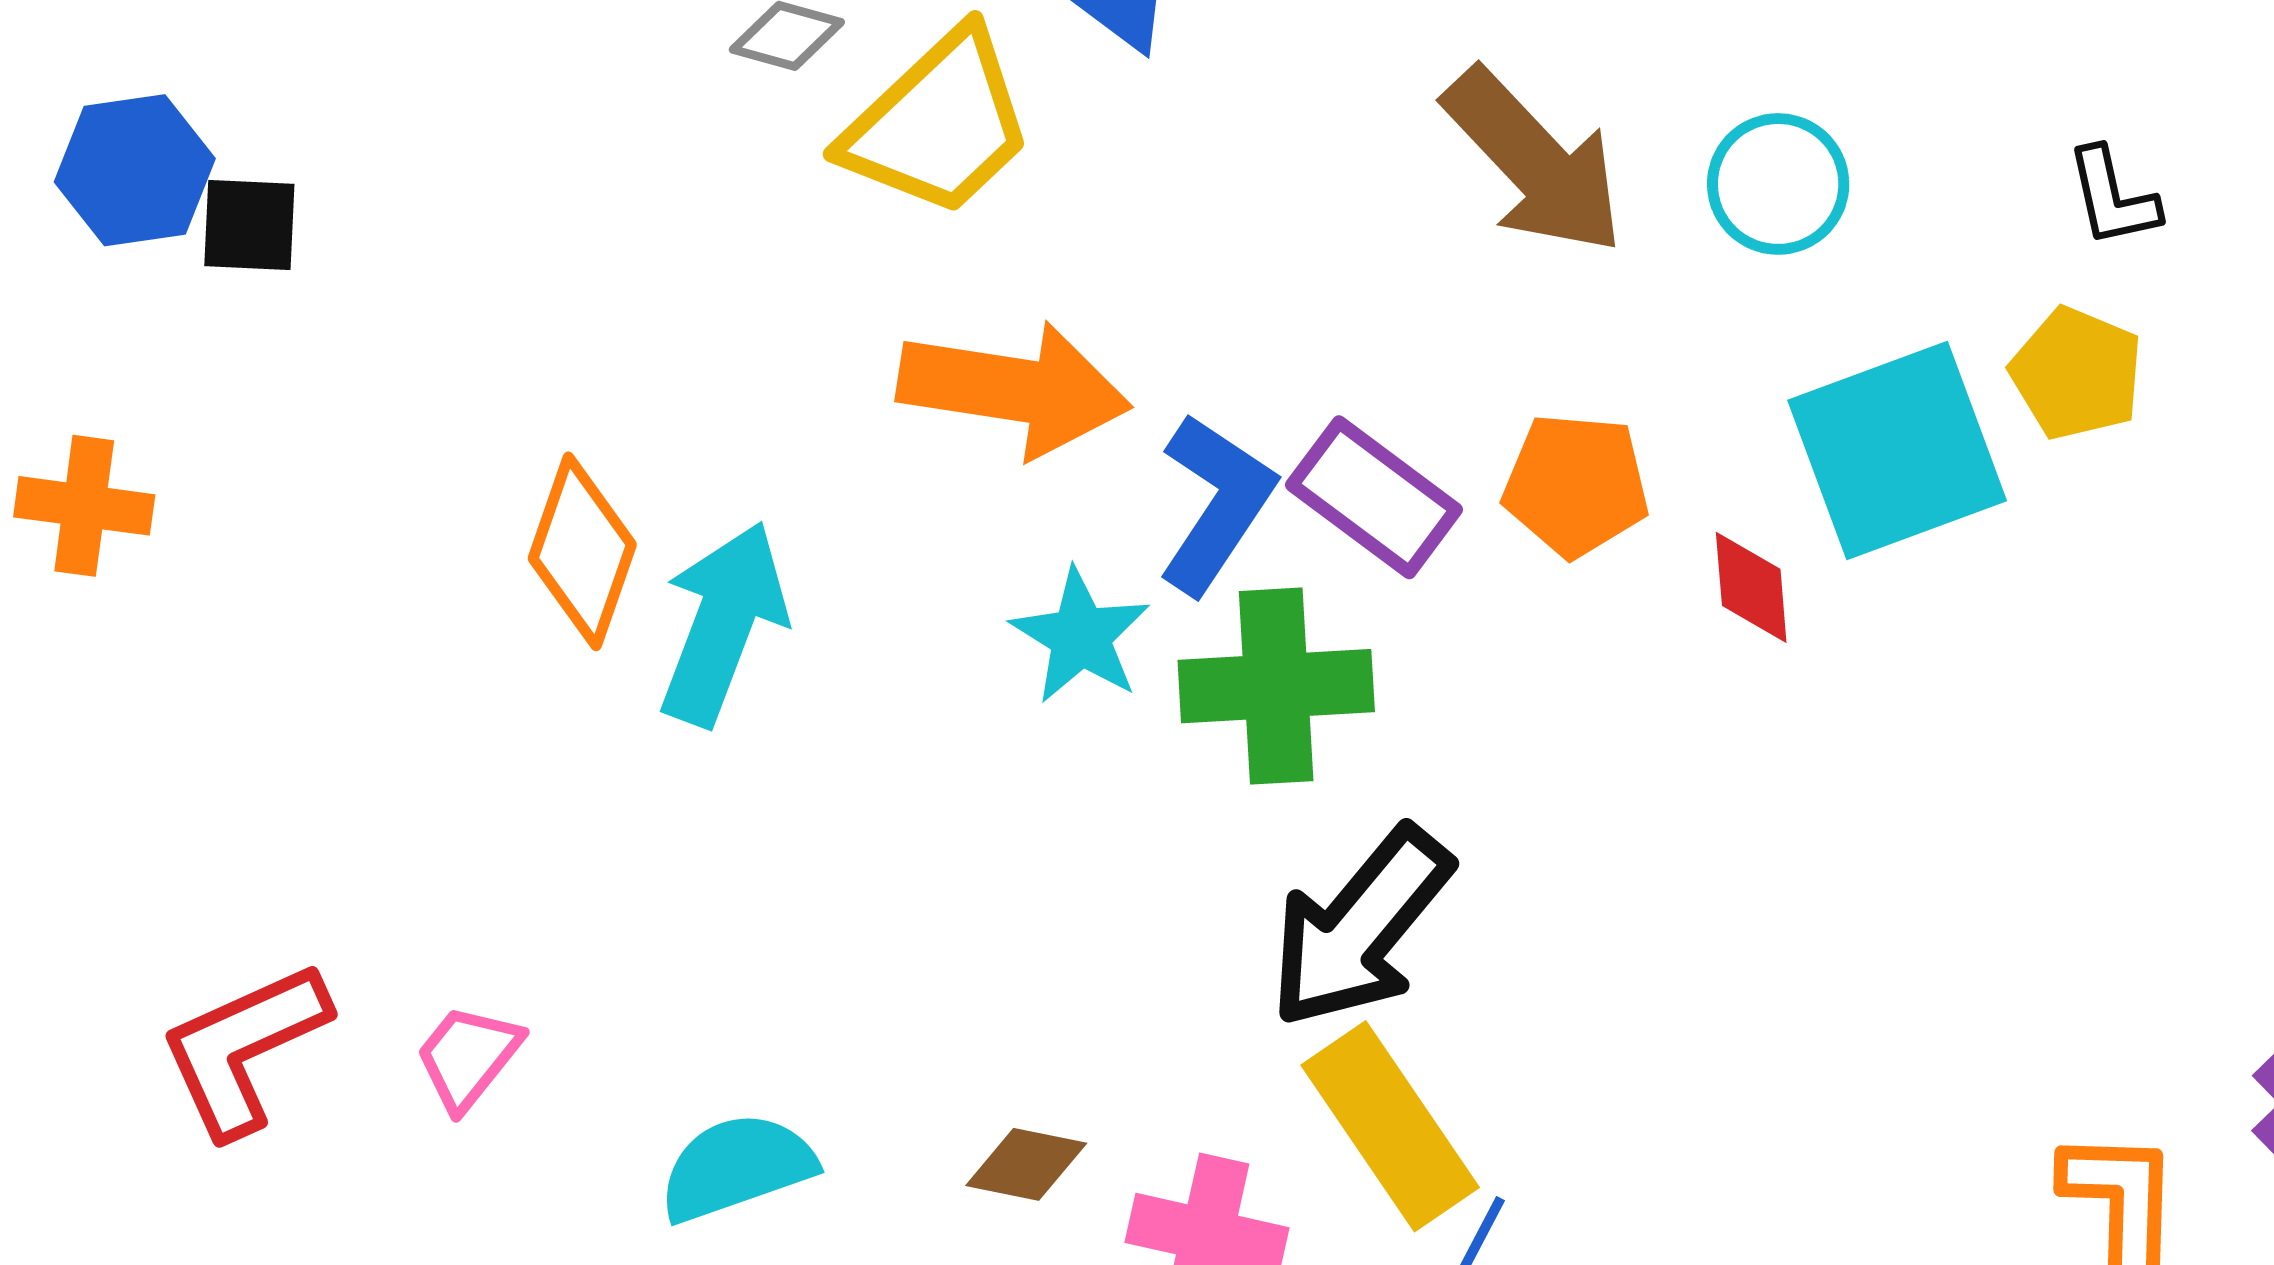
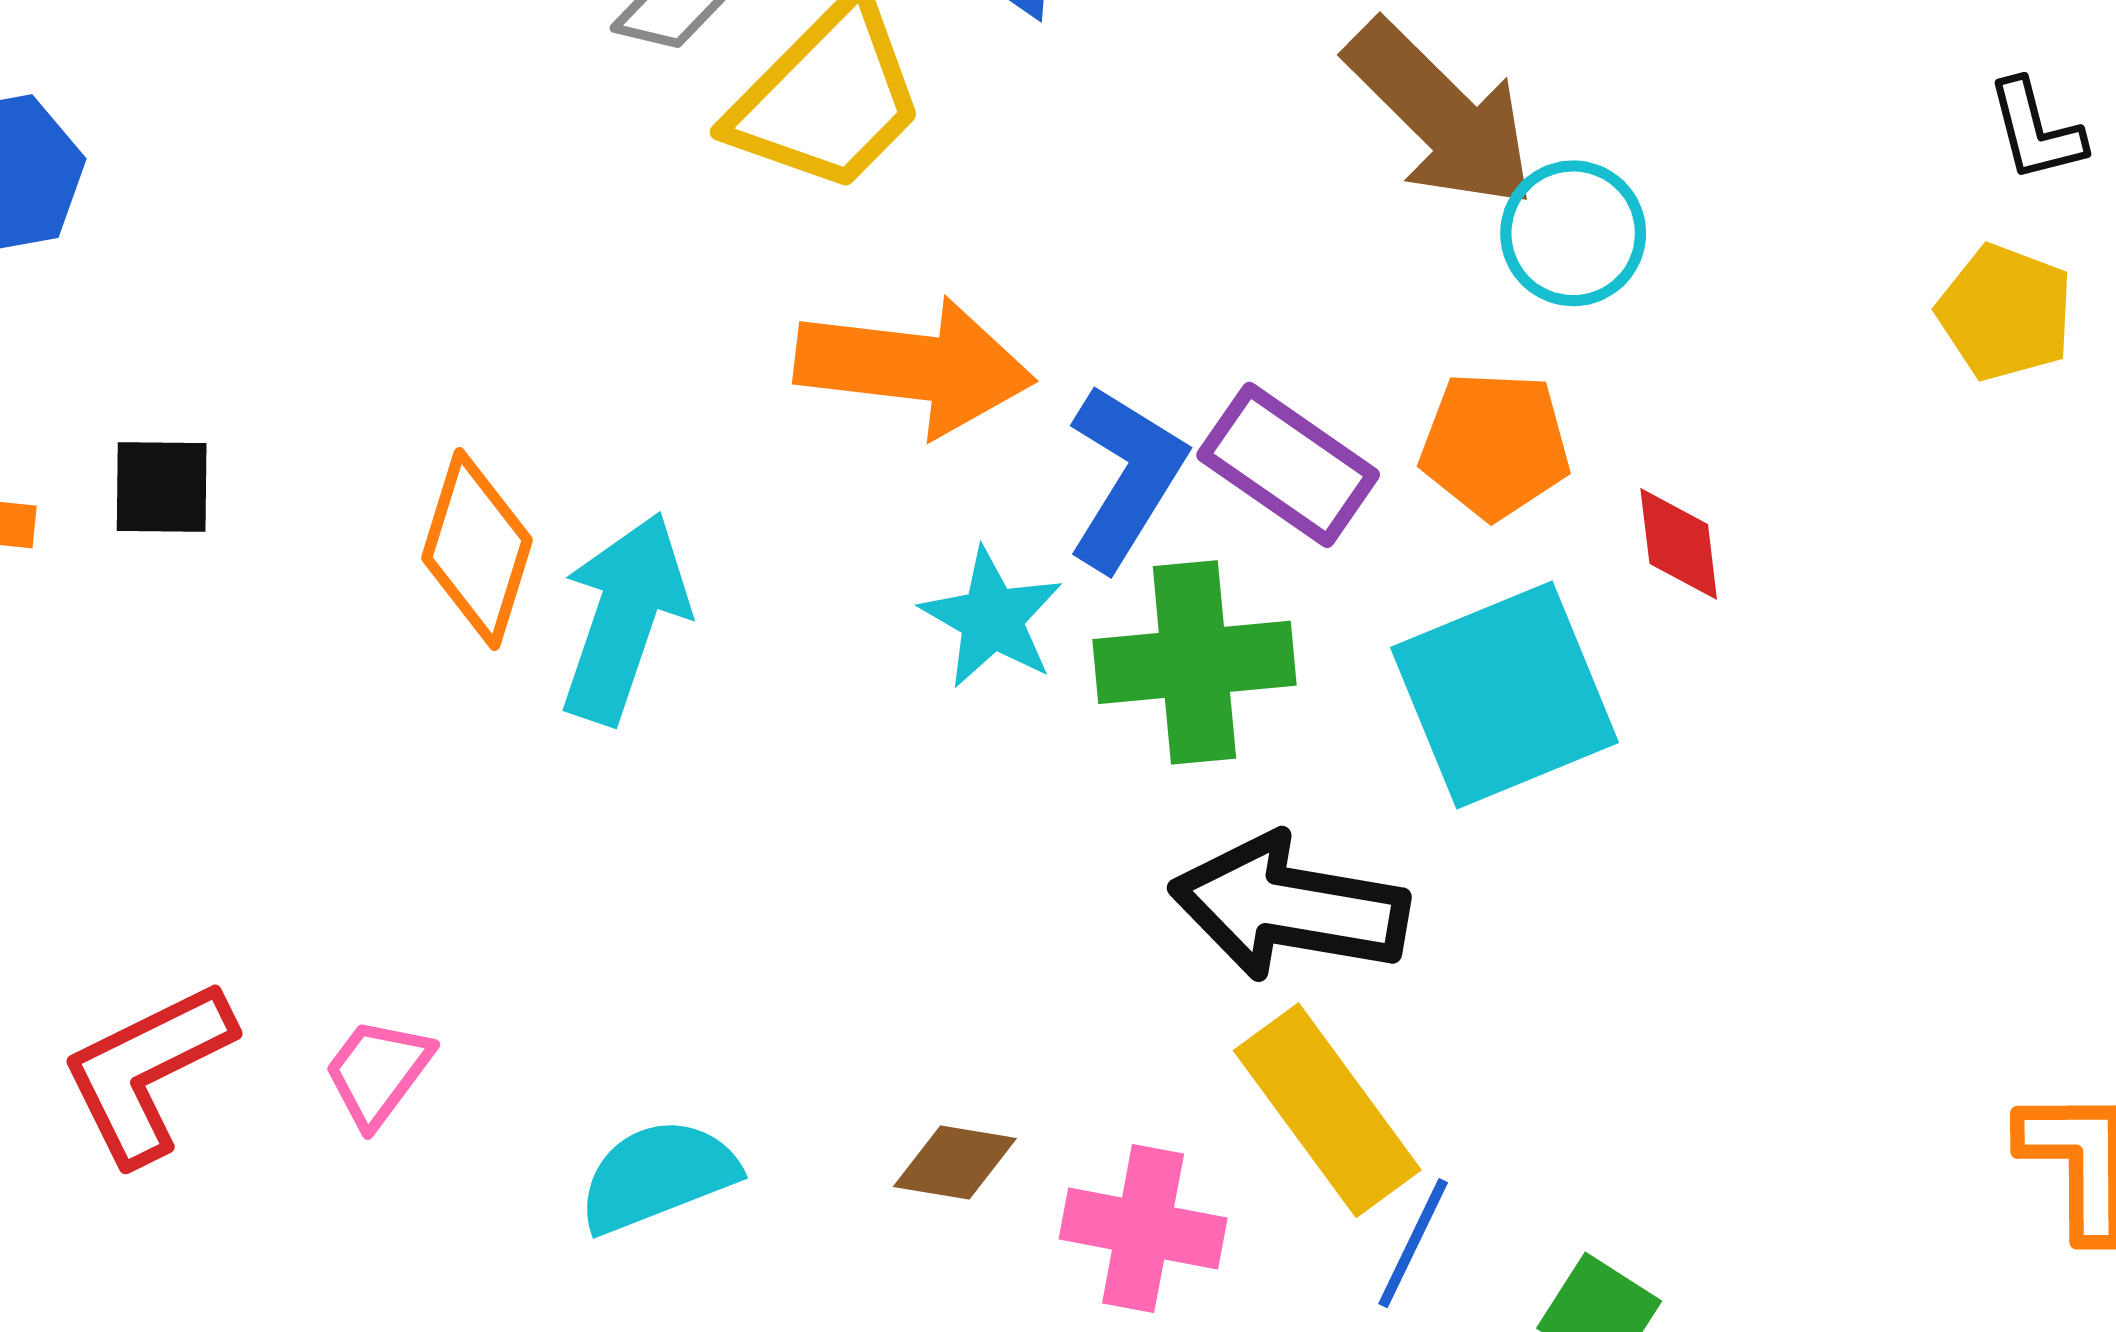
cyan circle: (1778, 184) -> (1573, 233), moved
black square: (249, 225) -> (162, 487), moved
cyan square: (1897, 451) -> (1504, 695), moved
black arrow: (1360, 927) -> (1289, 907), turned 62

